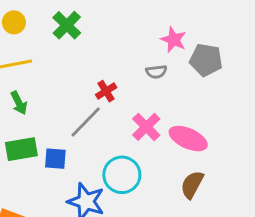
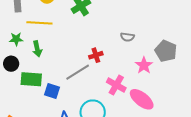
pink star: (174, 40) -> (144, 65), moved
gray semicircle: (156, 72) -> (127, 37), moved
pink cross: (146, 127) -> (116, 85), turned -30

